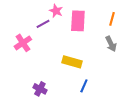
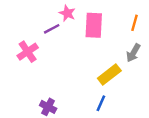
gray arrow: (111, 44) -> (133, 53), turned 56
yellow rectangle: (72, 62) -> (109, 74), moved, turned -54

